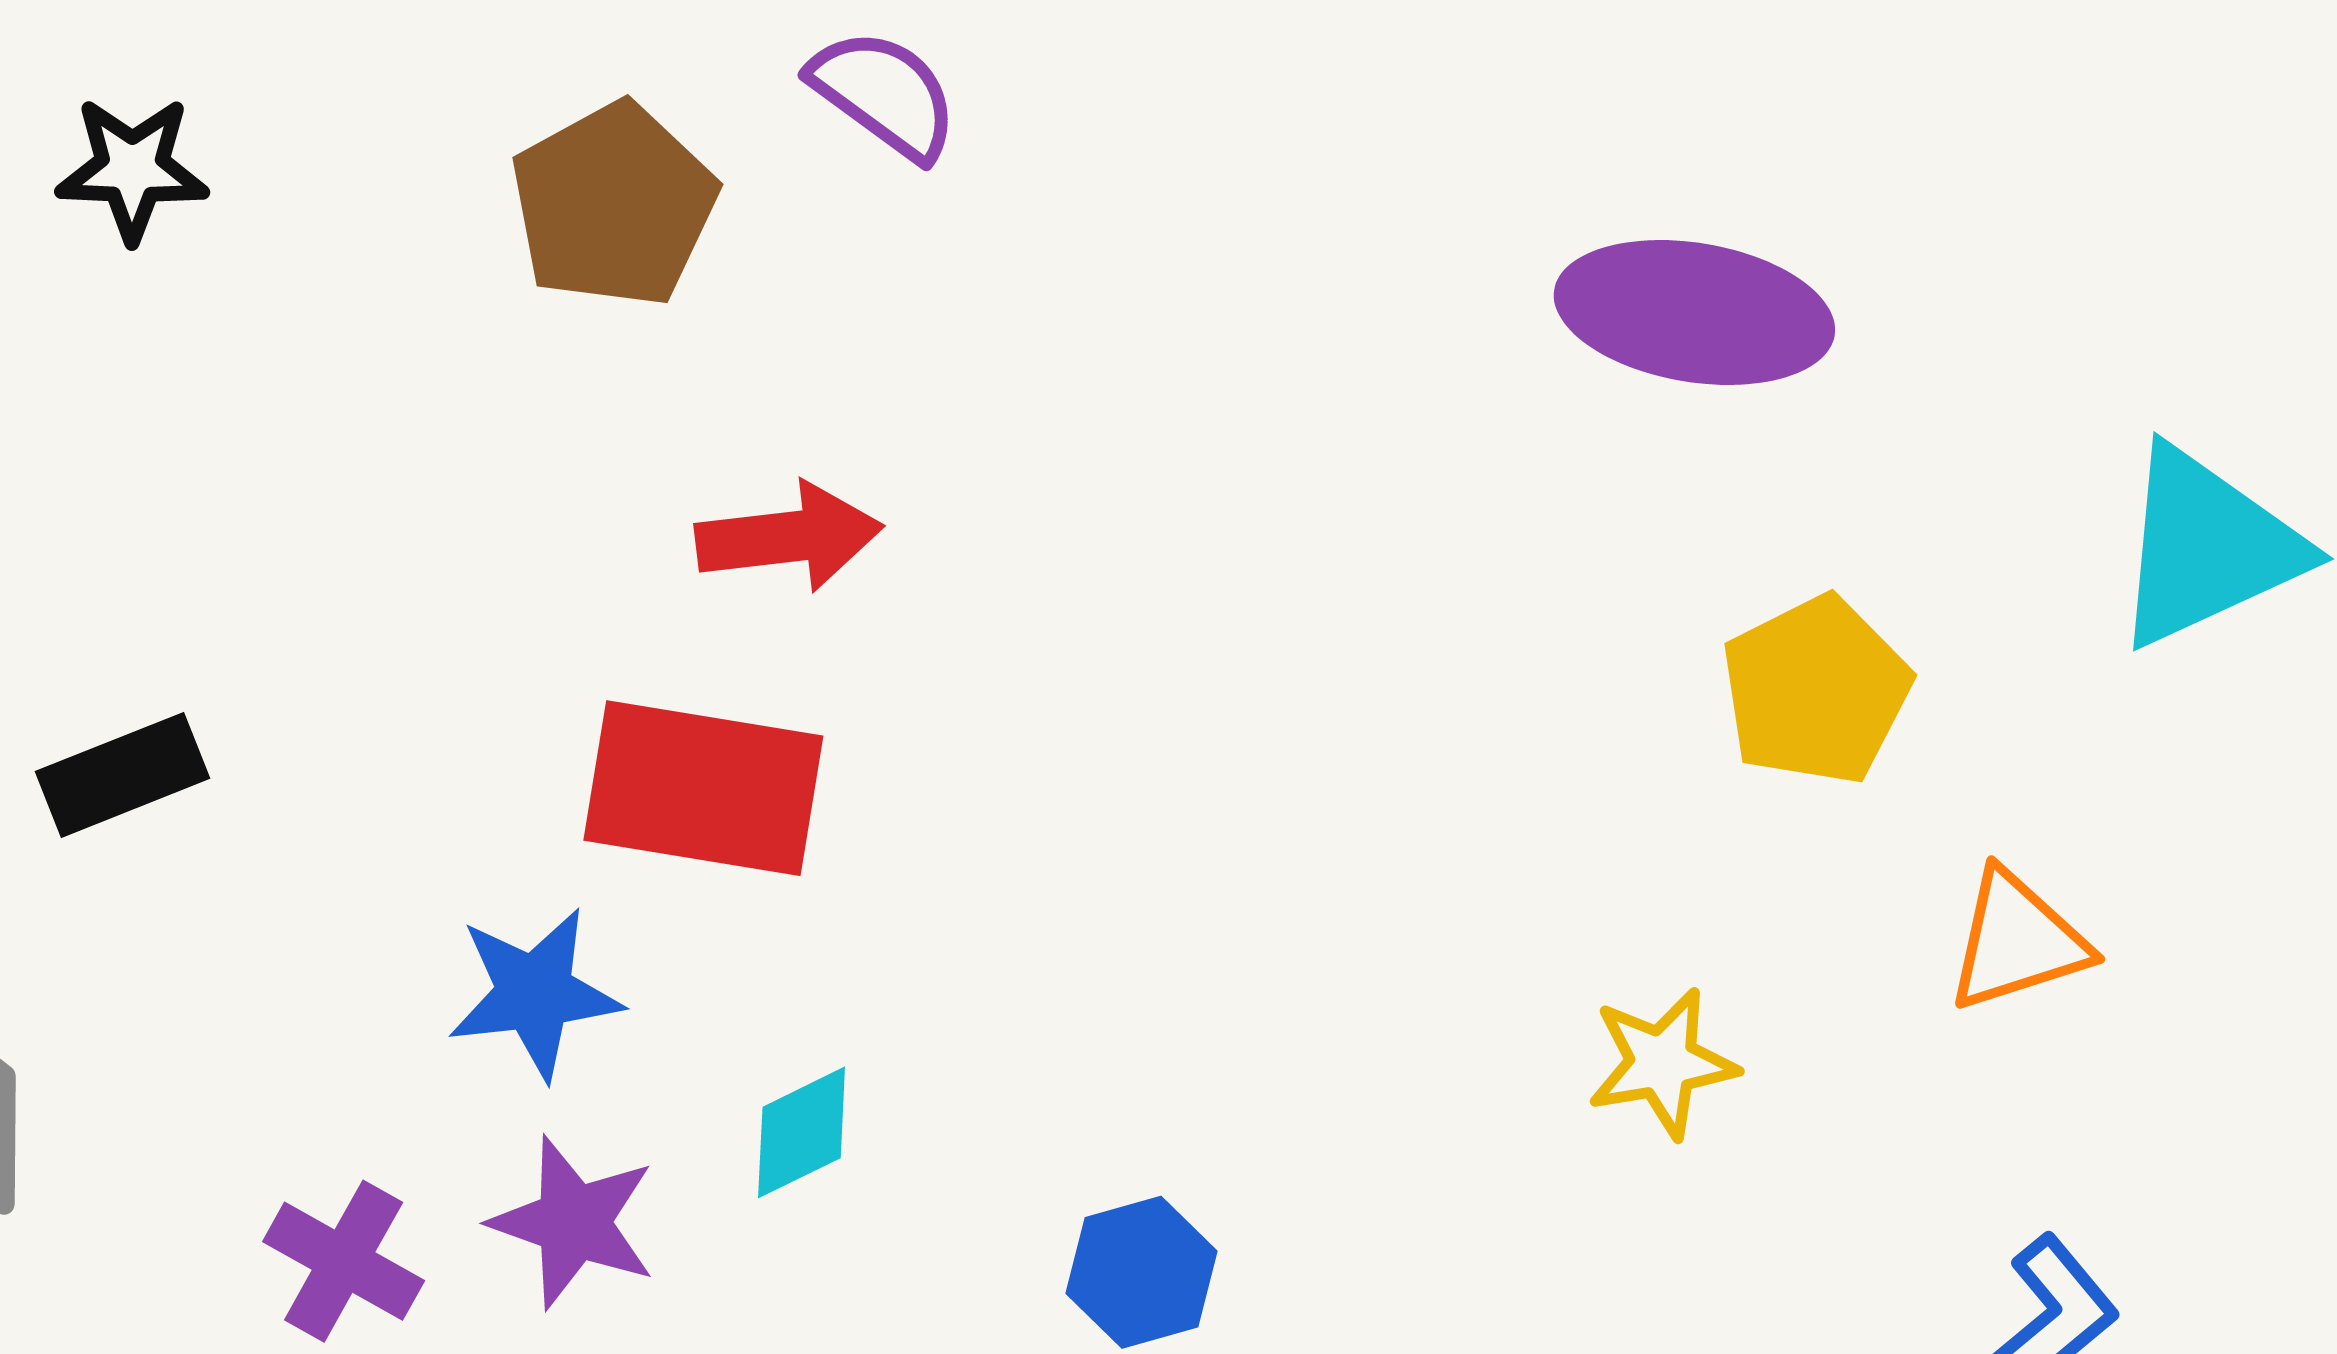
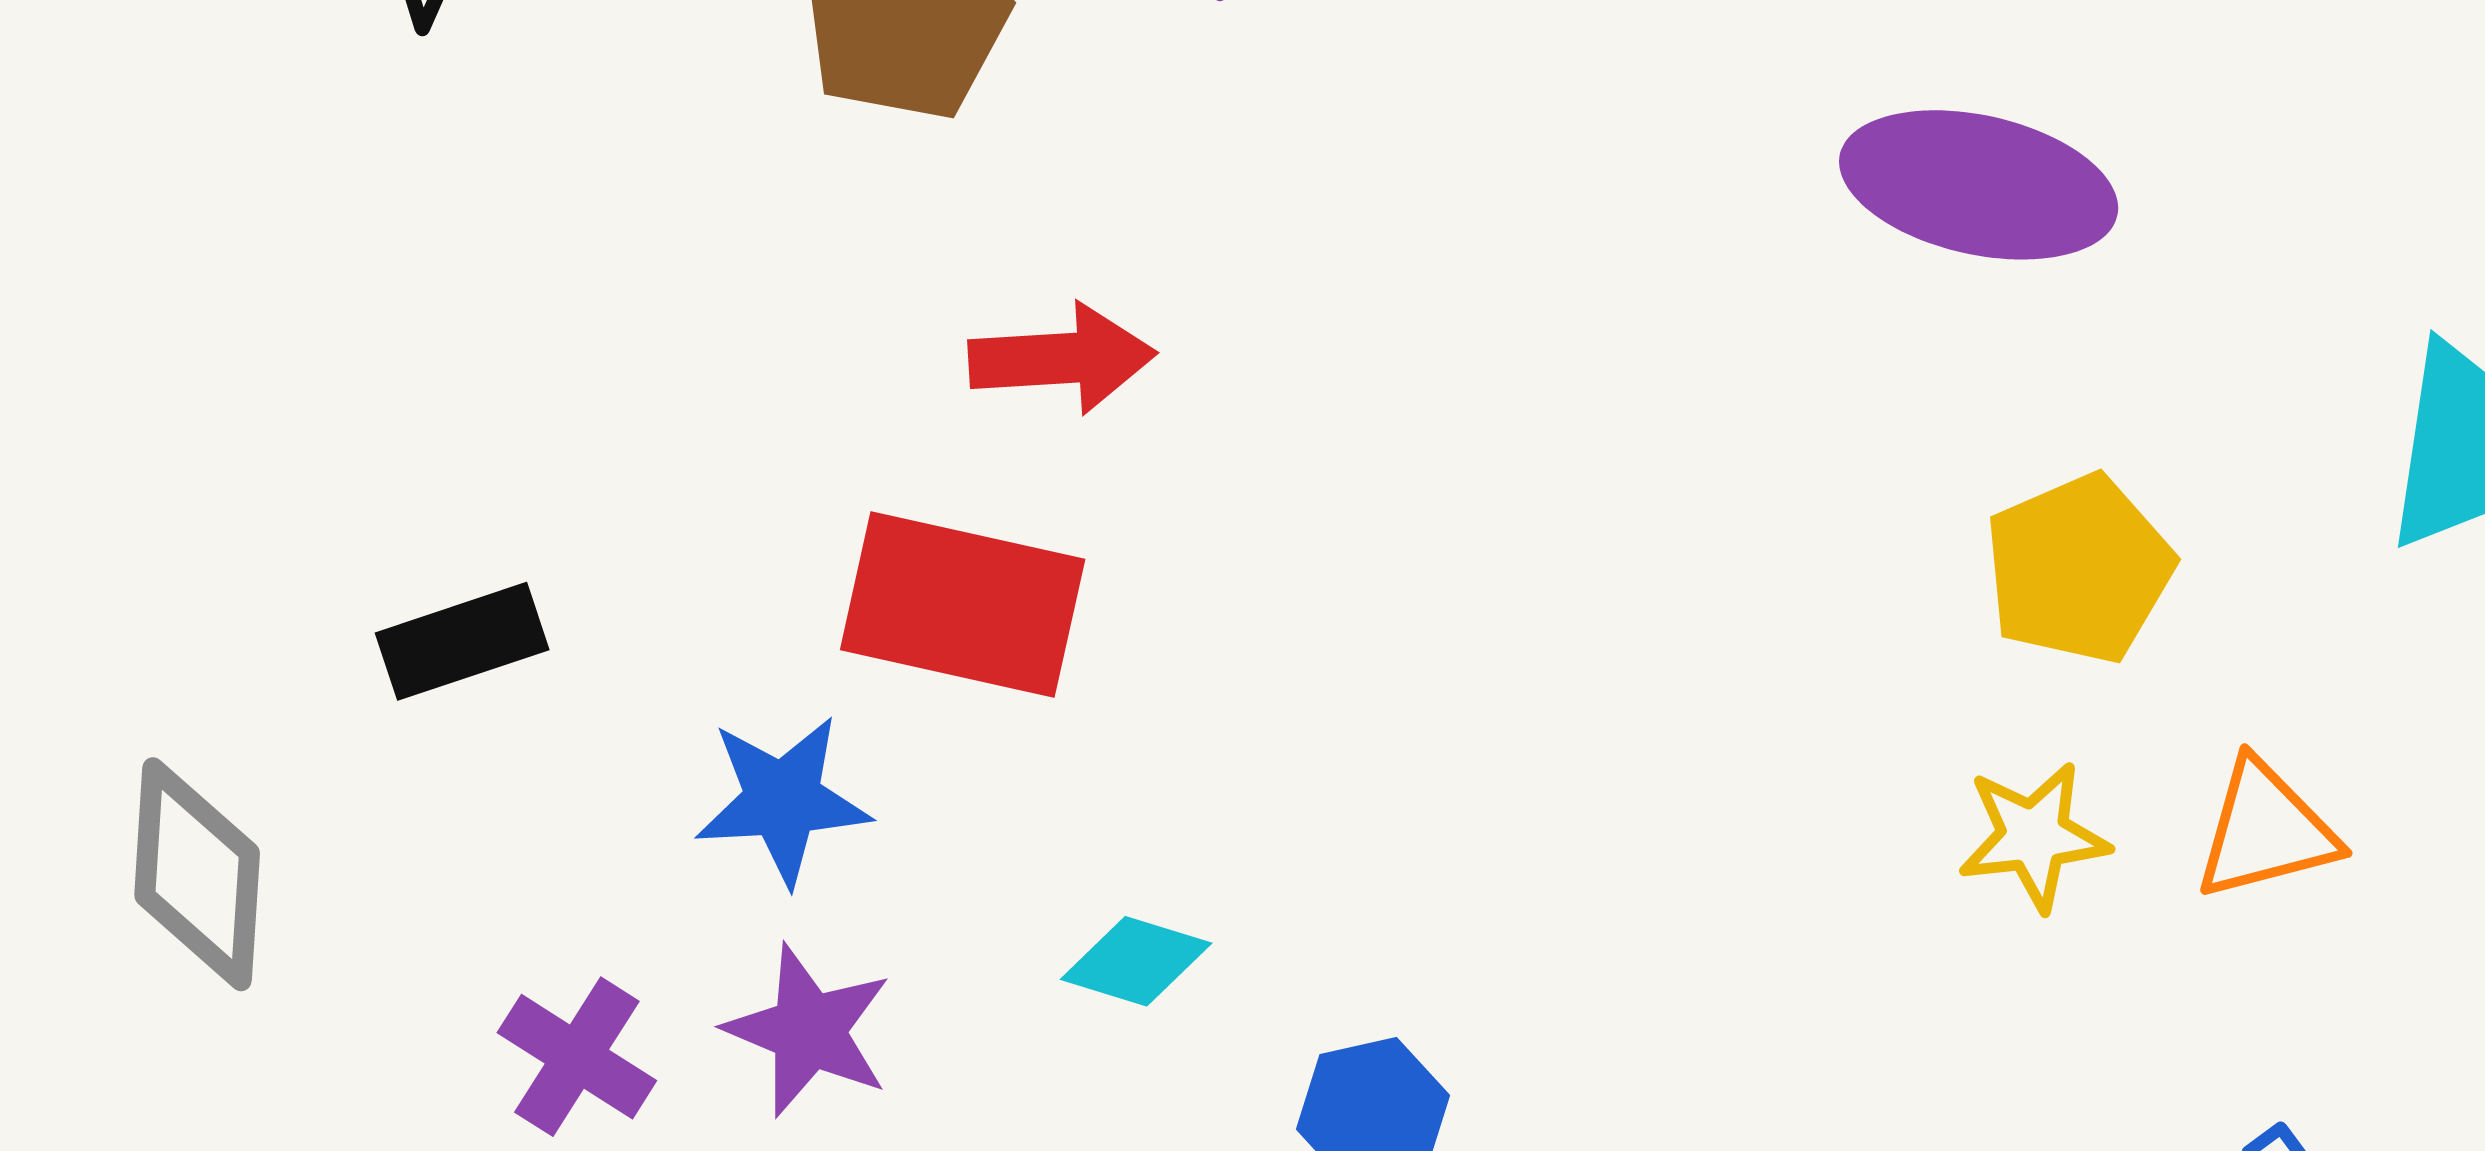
black rectangle: (123, 775) -> (462, 641), moved
yellow star: (1662, 1063) -> (2034, 836), moved
cyan diamond: (802, 1132) -> (1136, 961), moved, turned 40

